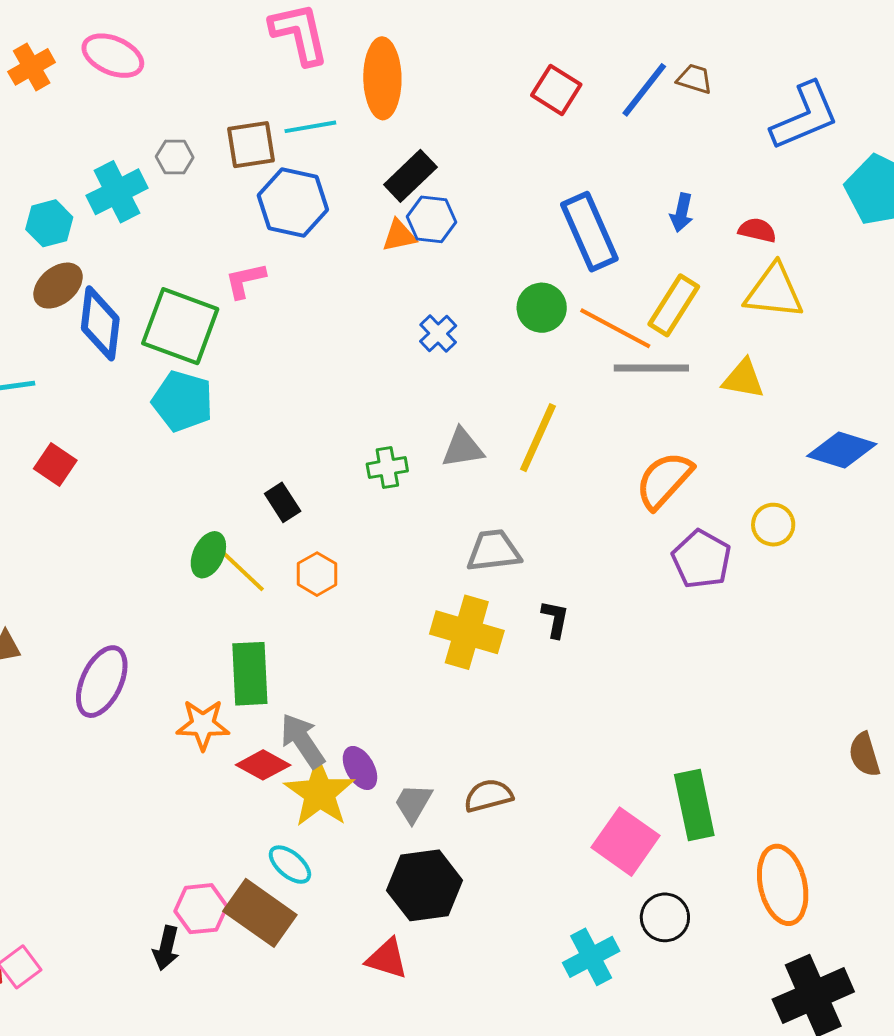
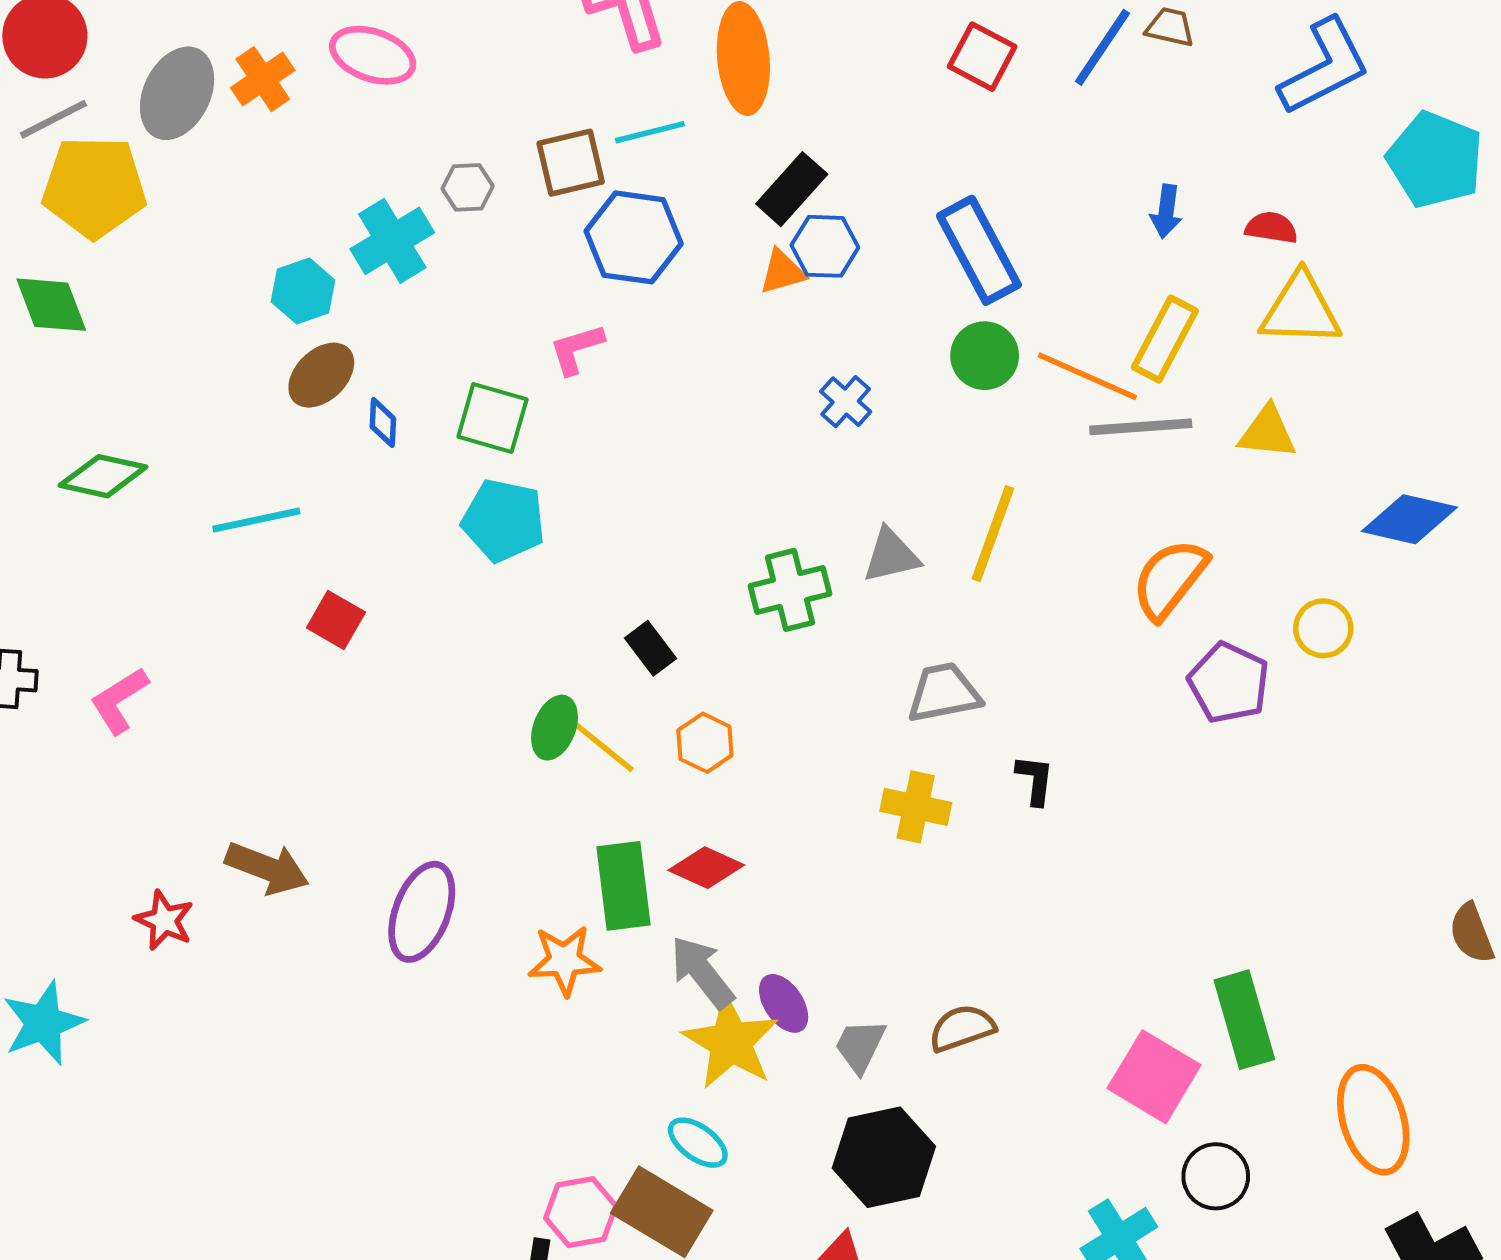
blue rectangle: (589, 232) -> (979, 250), moved
blue diamond: (100, 323) -> (383, 423), size x0.5
green square: (180, 326) -> (492, 418), size x0.7
green cross: (387, 467) -> (790, 590), size x1.4
yellow cross: (467, 632) -> (916, 807), size x0.7
red diamond: (263, 765) -> (706, 868), moved

